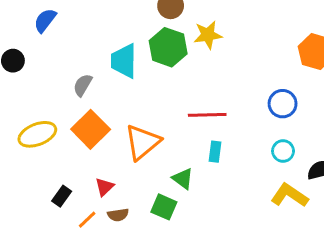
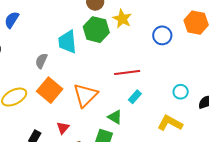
yellow star: (208, 35) -> (122, 19), turned -30
blue circle: (283, 104) -> (162, 35), moved
cyan rectangle: (215, 152) -> (135, 97), turned 40
yellow L-shape: (289, 195) -> (170, 123), moved

